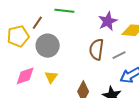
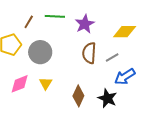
purple star: (108, 21) -> (85, 24), moved
brown line: (37, 23) -> (29, 22), moved

